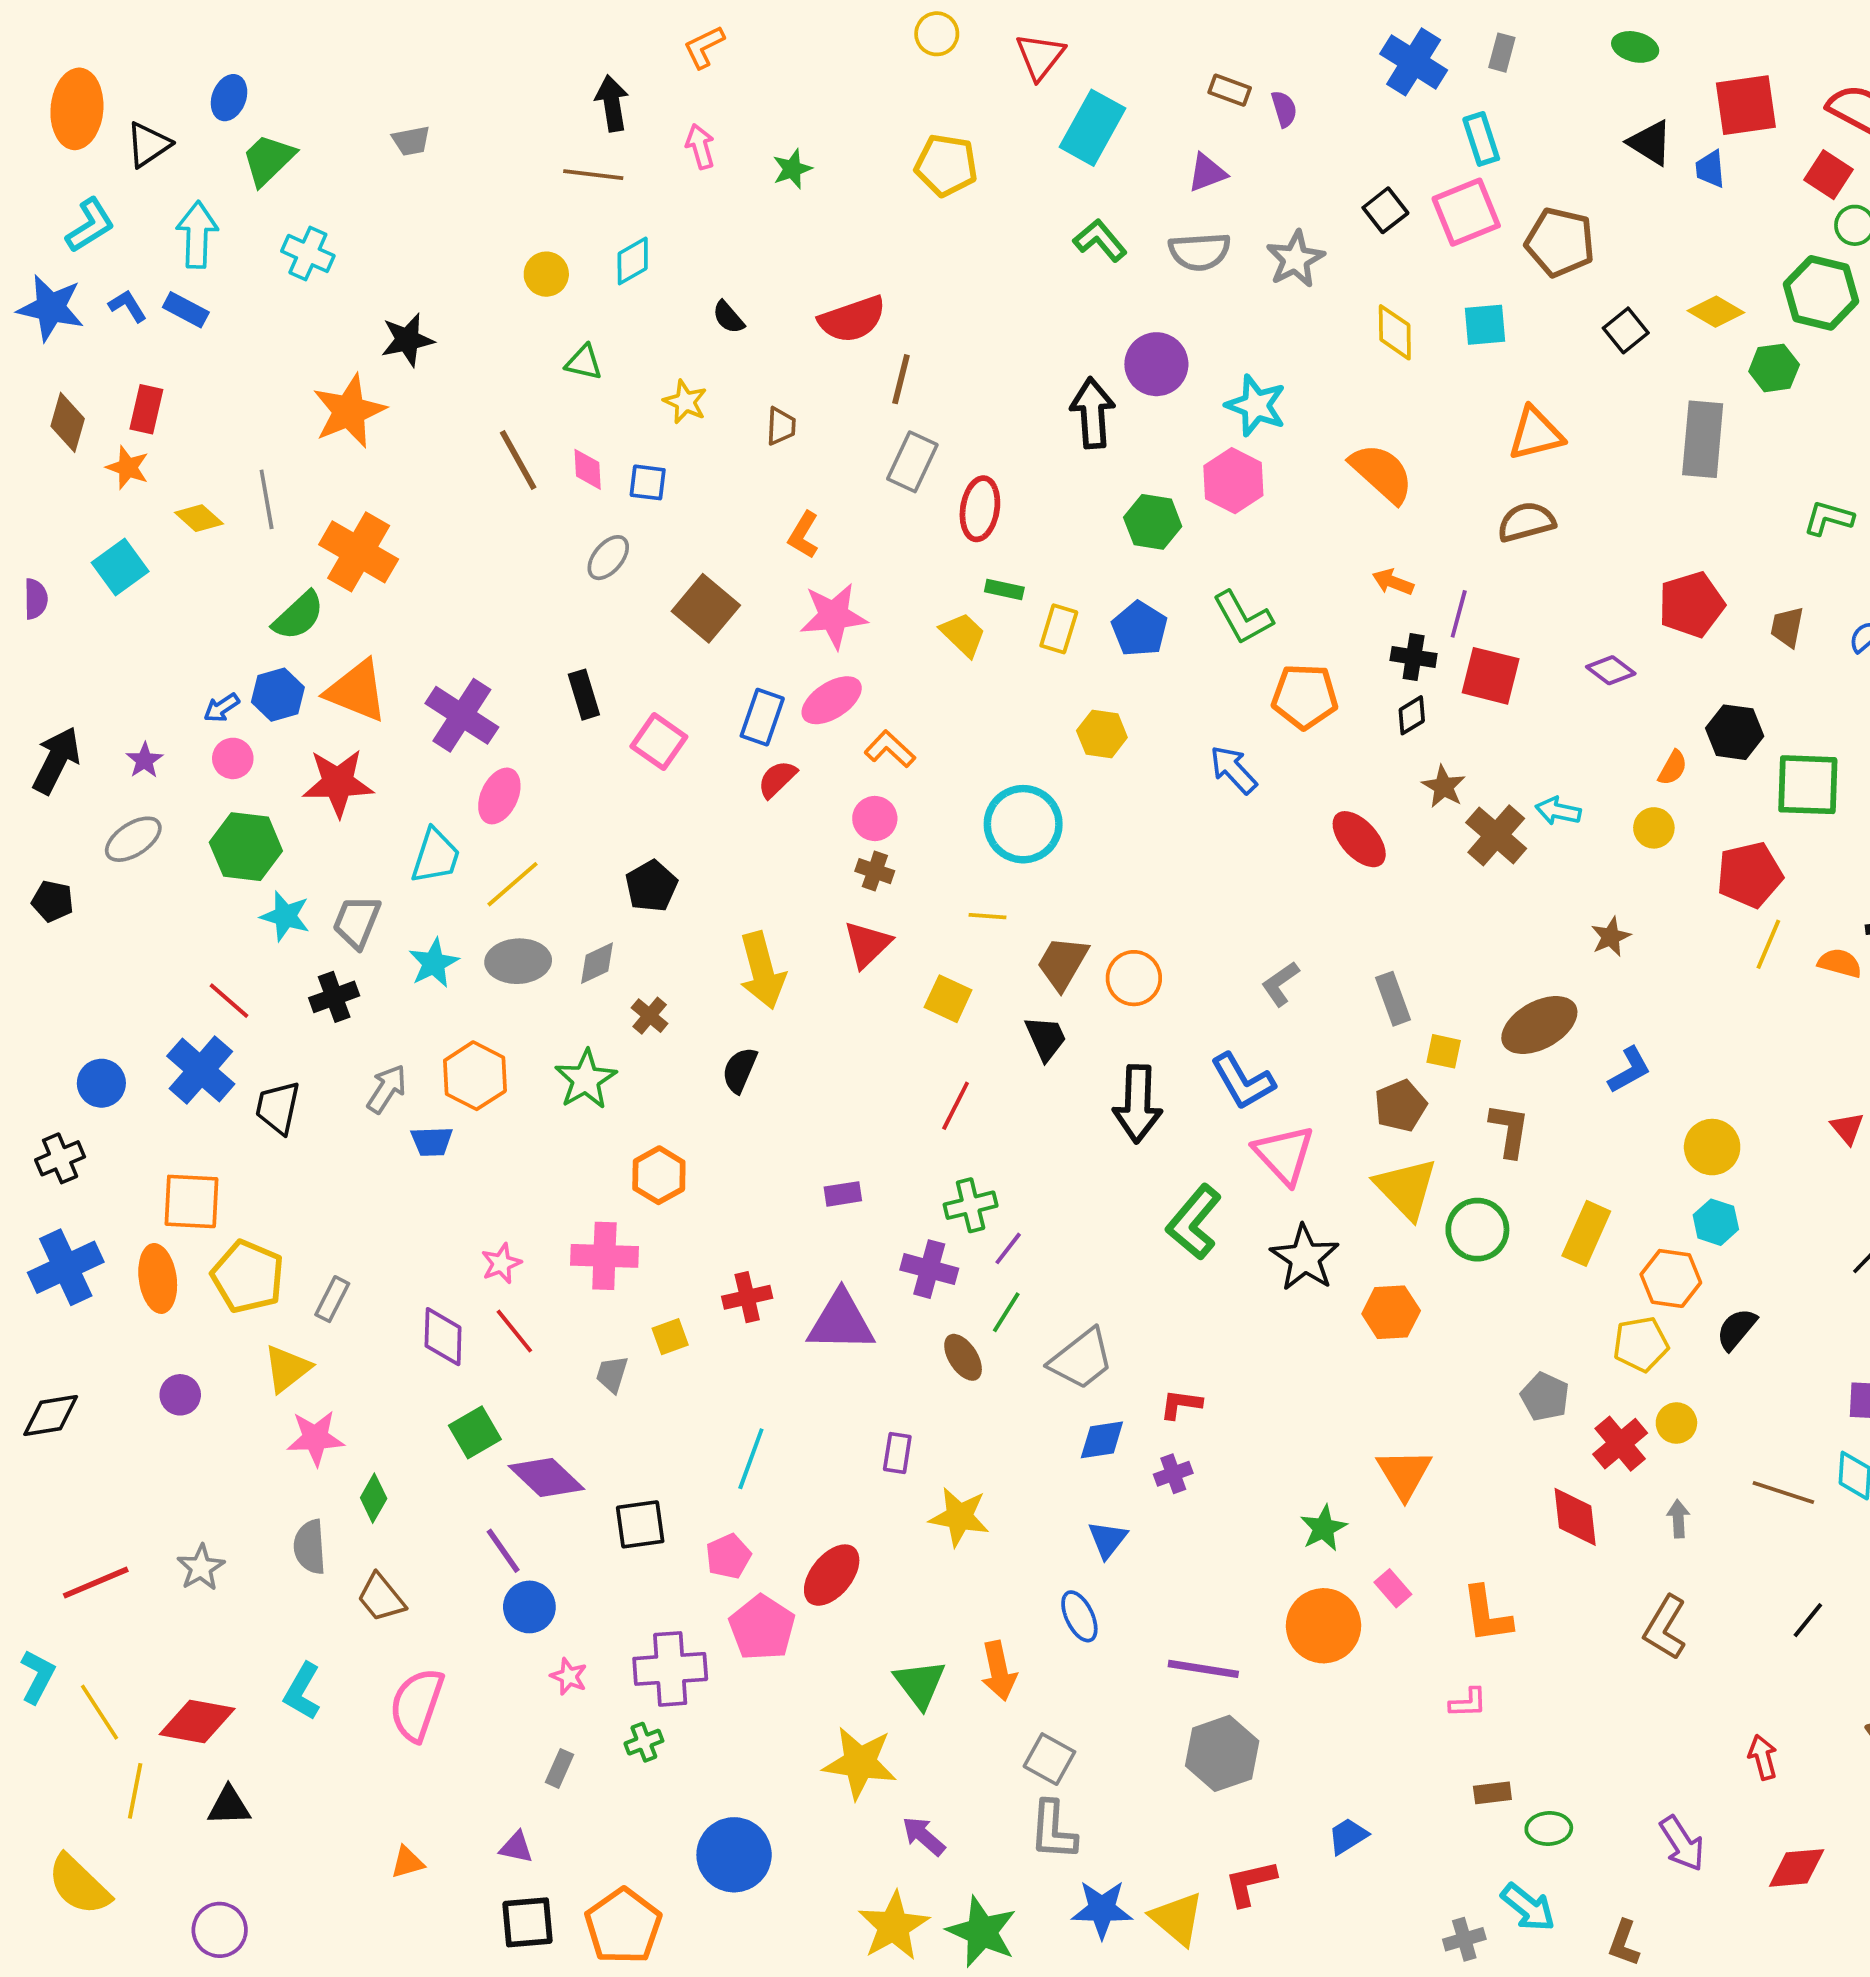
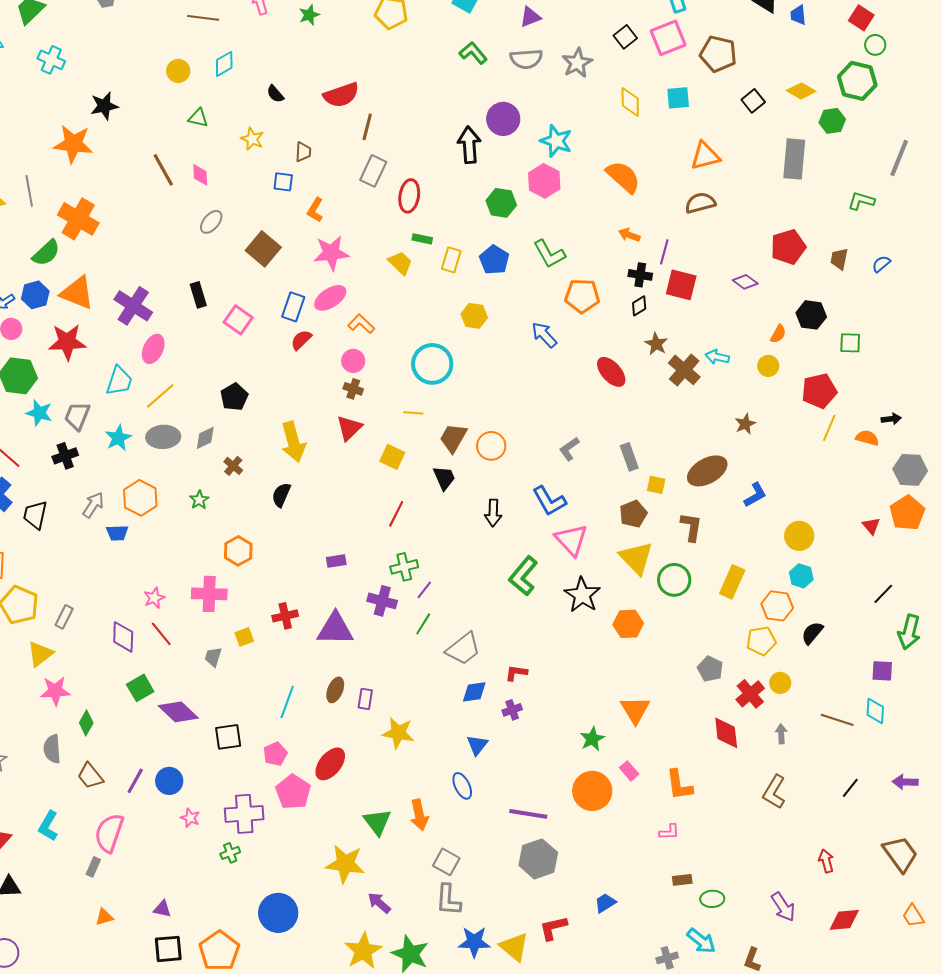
orange star: (349, 411) -> (73, 144), turned 30
blue square: (648, 482) -> (283, 182), moved
green square: (1808, 785) -> (850, 343), size x0.6
green star: (586, 1079) -> (199, 500), size x0.6
black arrow: (1138, 1104) -> (493, 513), size x0.7
brown ellipse: (963, 1357) -> (335, 690), moved, turned 55
purple line: (503, 1551) -> (135, 781), moved, turned 64
gray rectangle: (559, 1768) -> (93, 867), moved

